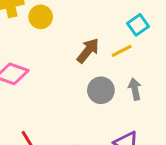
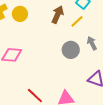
brown arrow: (88, 51) -> (58, 15), moved

